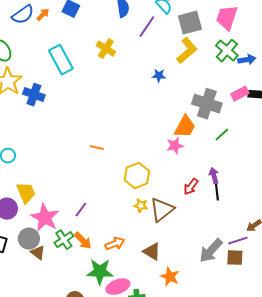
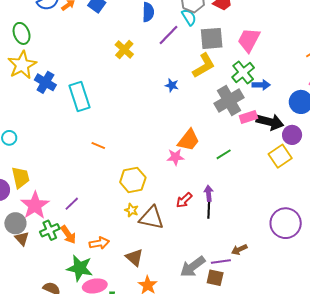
cyan rectangle: (61, 60) -> (79, 96), moved
gray cross: (207, 104) -> (229, 100), moved, turned 32
brown triangle: (162, 210) -> (151, 218), turned 40

